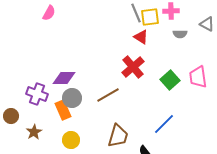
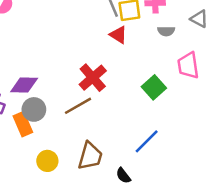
red cross: (133, 67) -> (93, 78), moved
pink trapezoid: (198, 77) -> (188, 65), moved
yellow circle: (71, 140) -> (47, 161), moved

